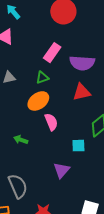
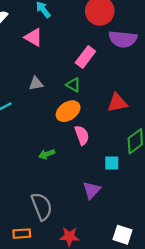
purple semicircle: (82, 63) -> (123, 39), moved
green triangle: (42, 78) -> (73, 85), turned 48
green arrow: (21, 140) -> (47, 154), turned -40

